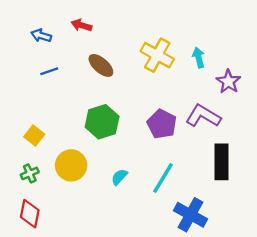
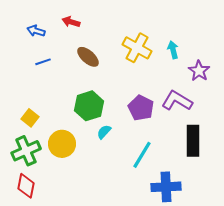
green cross: (30, 173) -> (26, 151), size x1.8
cyan semicircle: (119, 177) -> (104, 132), moved
blue cross: (191, 215) -> (166, 187), turned -32

